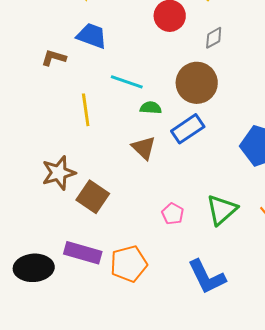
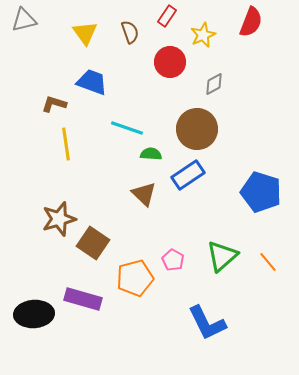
yellow line: (86, 110) -> (66, 144), moved
orange pentagon: (129, 264) -> (135, 278), moved

